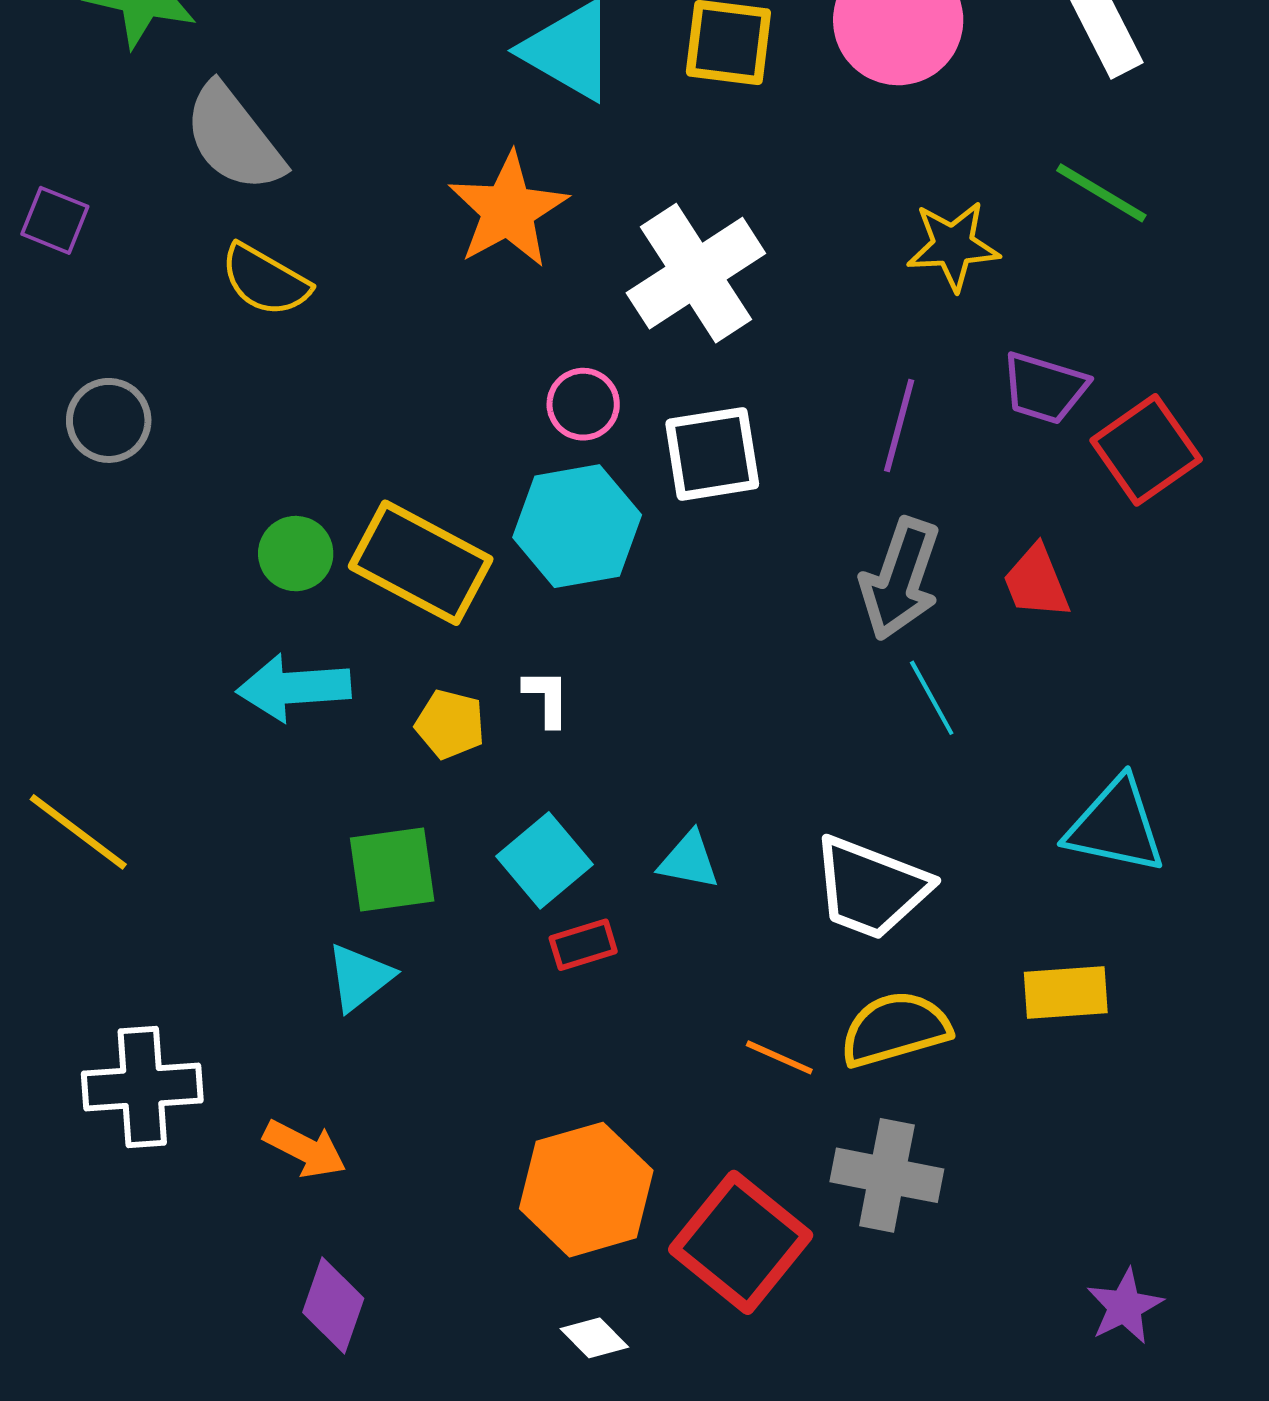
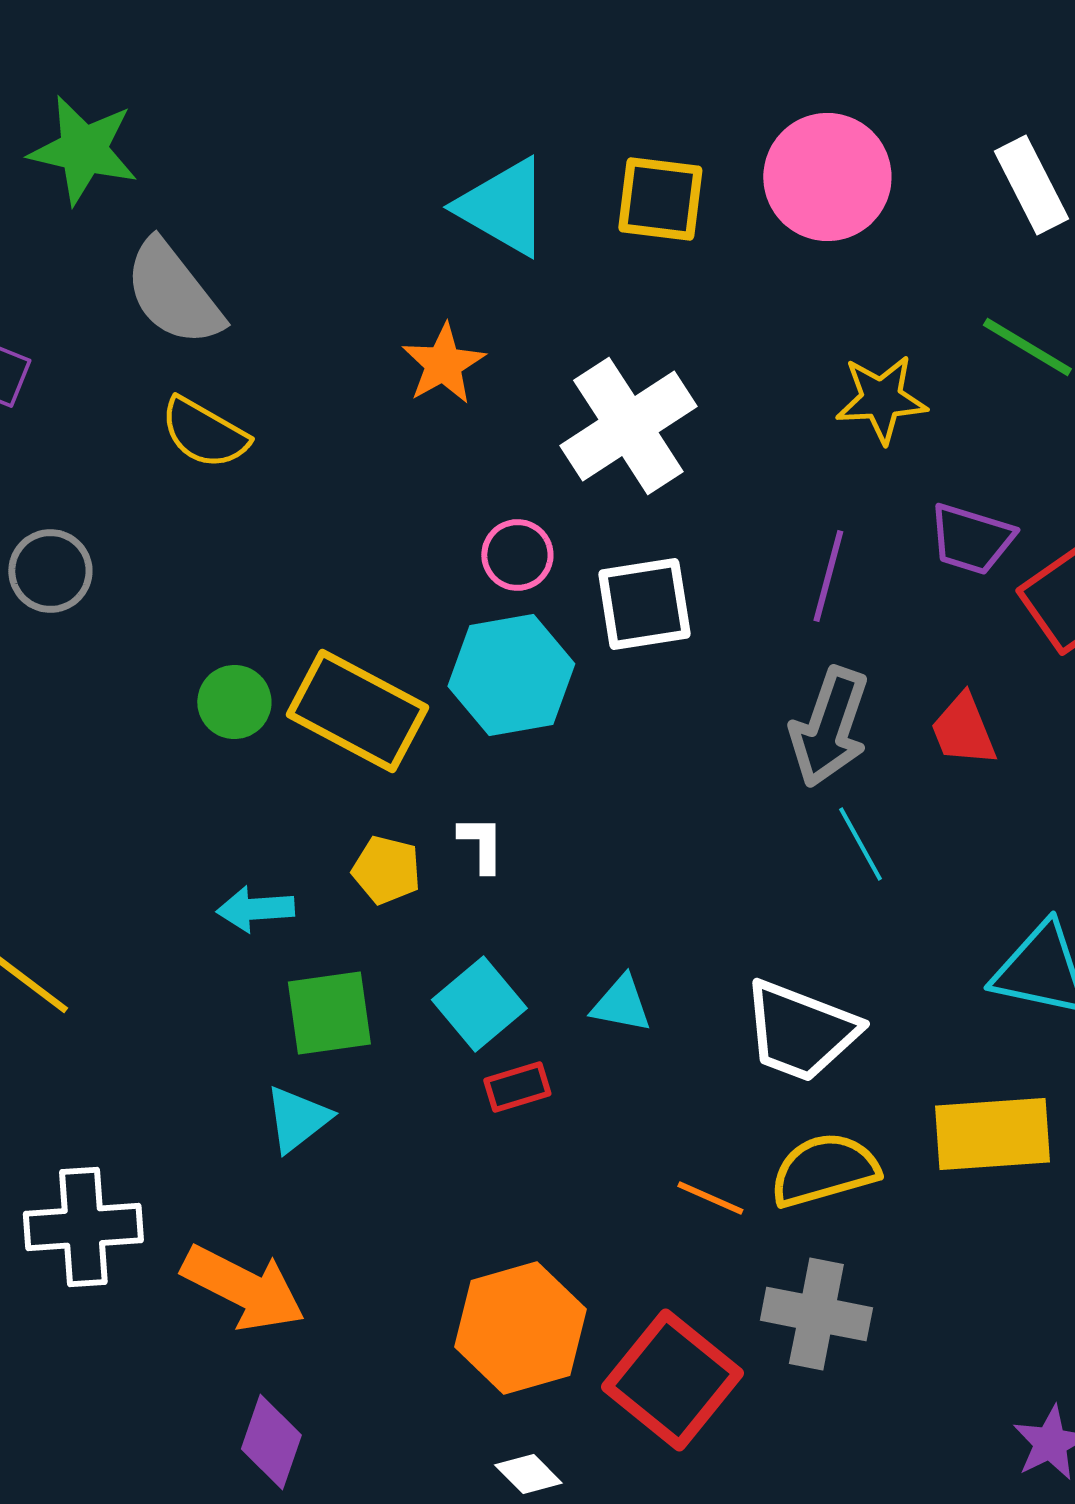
orange star: (508, 210) -> (443, 364), size x0.7
cyan arrow: (294, 688) -> (255, 909), moved, size x0.7
yellow rectangle: (1066, 992) -> (992, 1134), size x1.4
orange arrow: (305, 1149) -> (243, 1288), size x1.5

